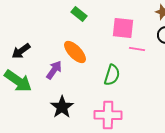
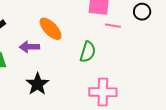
purple arrow: (54, 70) -> (29, 47), turned -126
pink cross: (108, 115) -> (103, 92), moved

